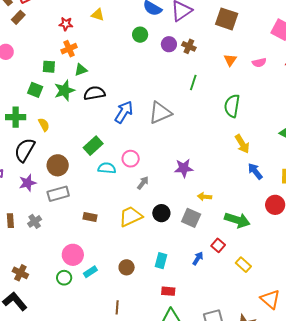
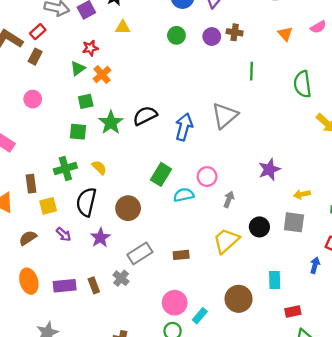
green triangle: (81, 70) -> (78, 68), moved
gray rectangle: (58, 194) -> (140, 253), moved
brown circle: (127, 267) -> (239, 299), size x1.5

